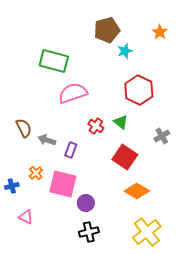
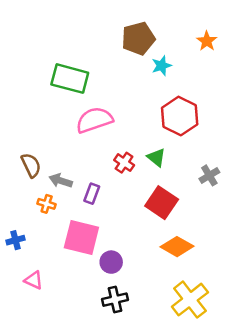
orange cross: (36, 173) -> (47, 204), moved, turned -32

